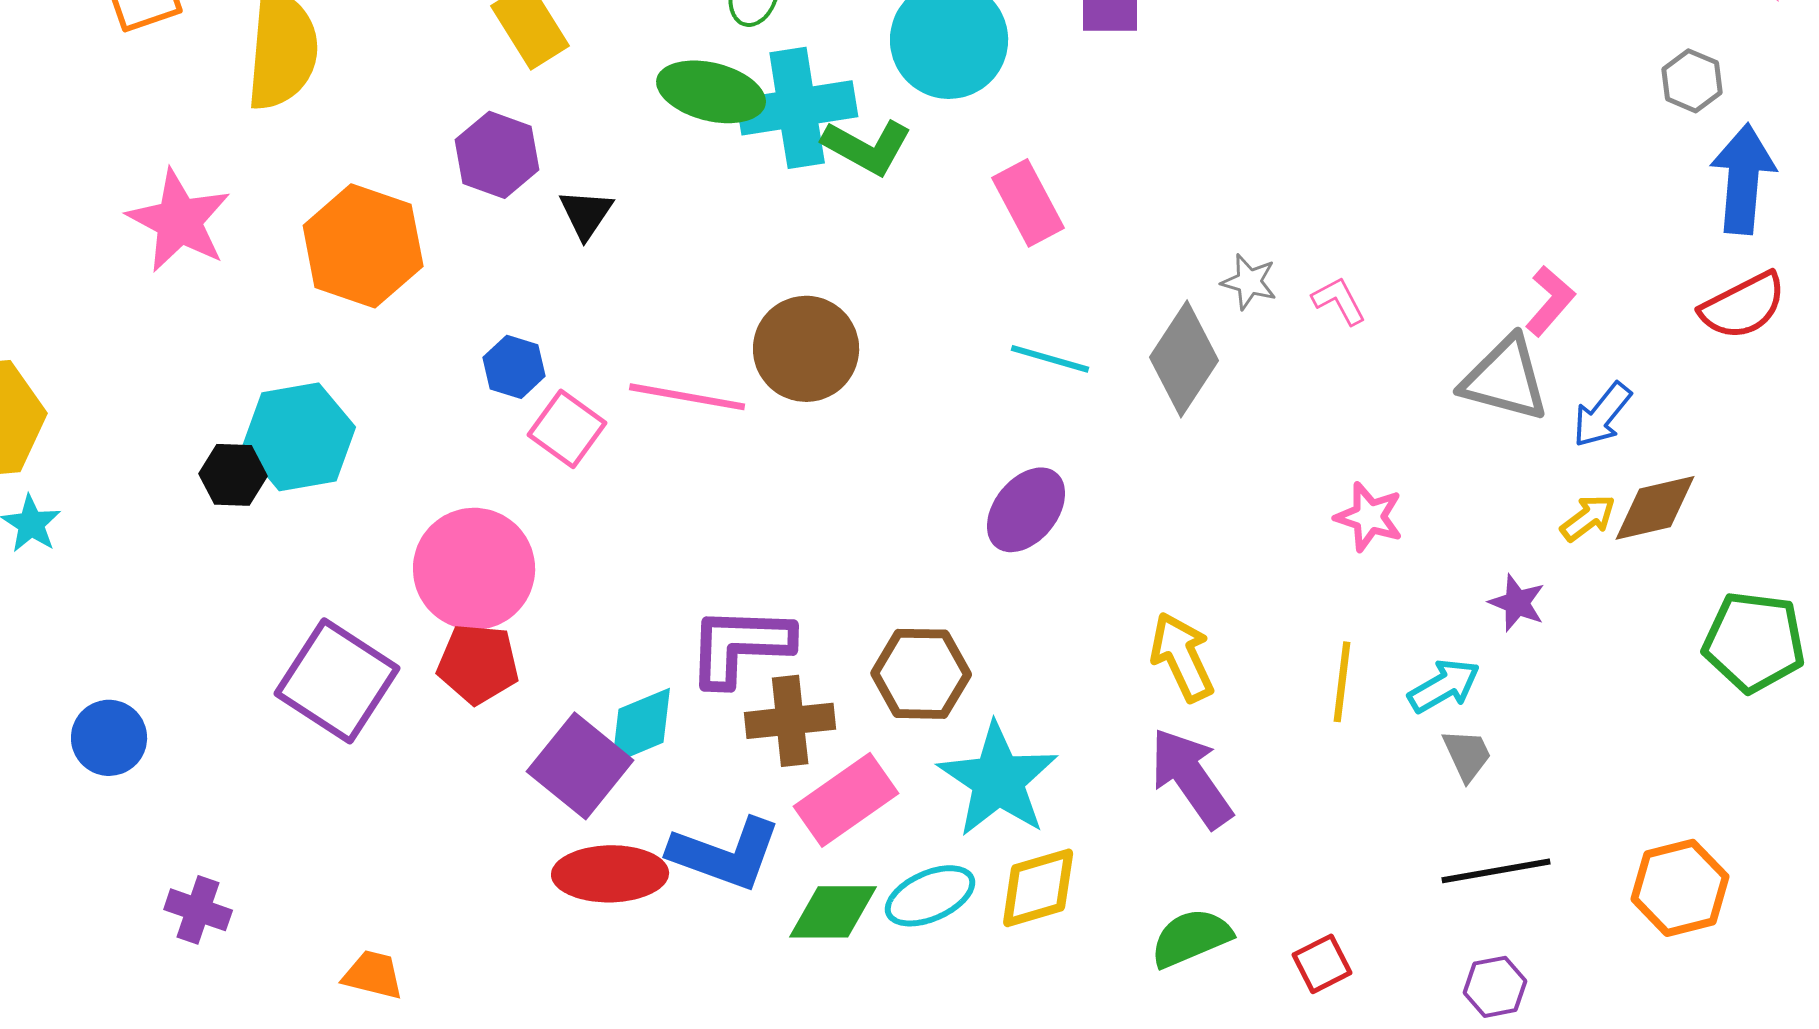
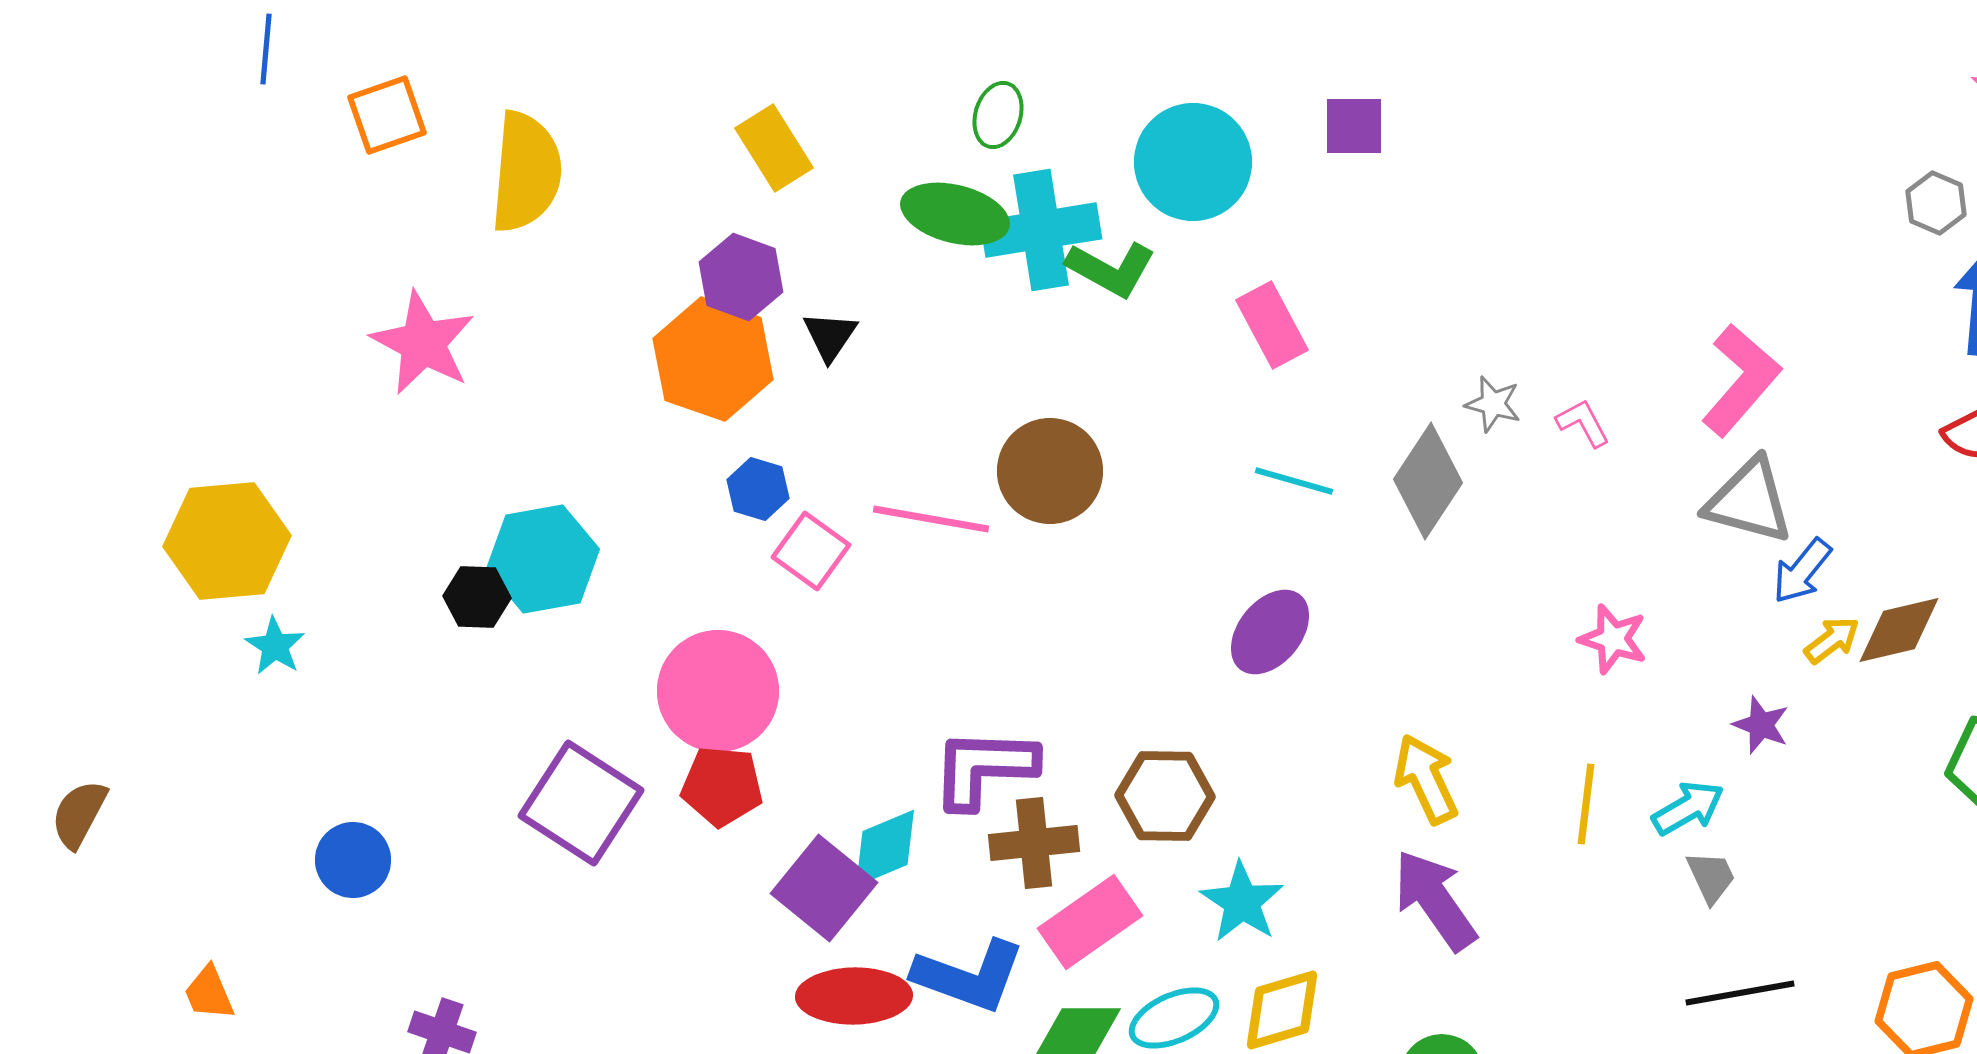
orange hexagon: (363, 246) -> (713, 359), moved
pink L-shape: (1550, 301) -> (1741, 380), moved, size x1.6
blue arrow: (1602, 415) -> (1802, 571), moved
cyan star: (998, 780) -> (1242, 902), size x0.7

